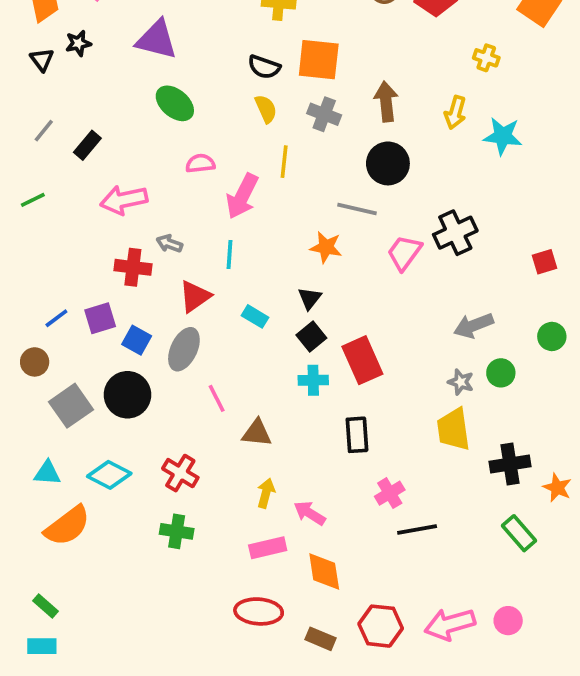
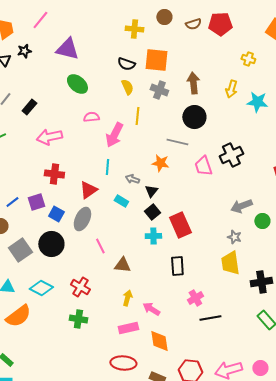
gray arrow: (169, 244) -> (132, 179), moved
pink trapezoid: (404, 253) -> (203, 166), turned -55
green circle: (501, 373) -> (262, 221), moved

